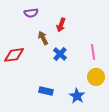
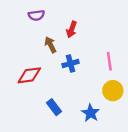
blue cross: (60, 54) -> (70, 64), turned 32
red diamond: (14, 55) -> (29, 75), moved
blue rectangle: (46, 91) -> (54, 107), turned 40

